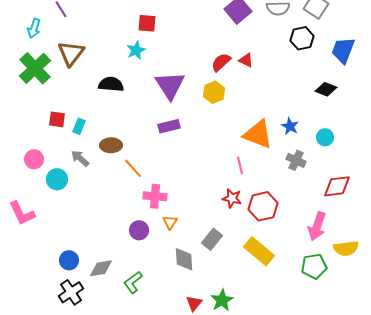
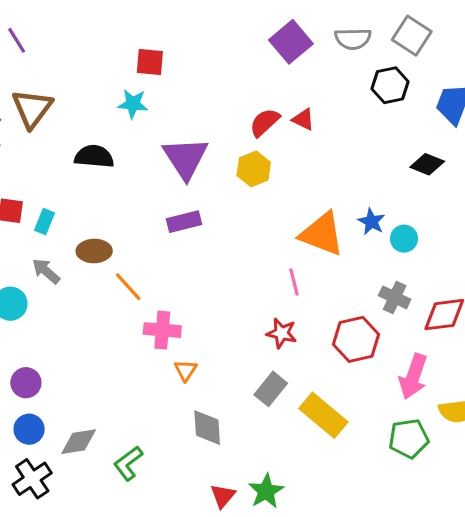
cyan star: (136, 50) -> (133, 104), turned 30
cyan circle: (325, 137) -> (404, 239), moved
gray cross: (296, 160) -> (395, 297), moved
red hexagon: (263, 206) -> (356, 339), moved
purple circle: (139, 230) -> (26, 383), moved
gray rectangle: (212, 239) -> (271, 389), moved

